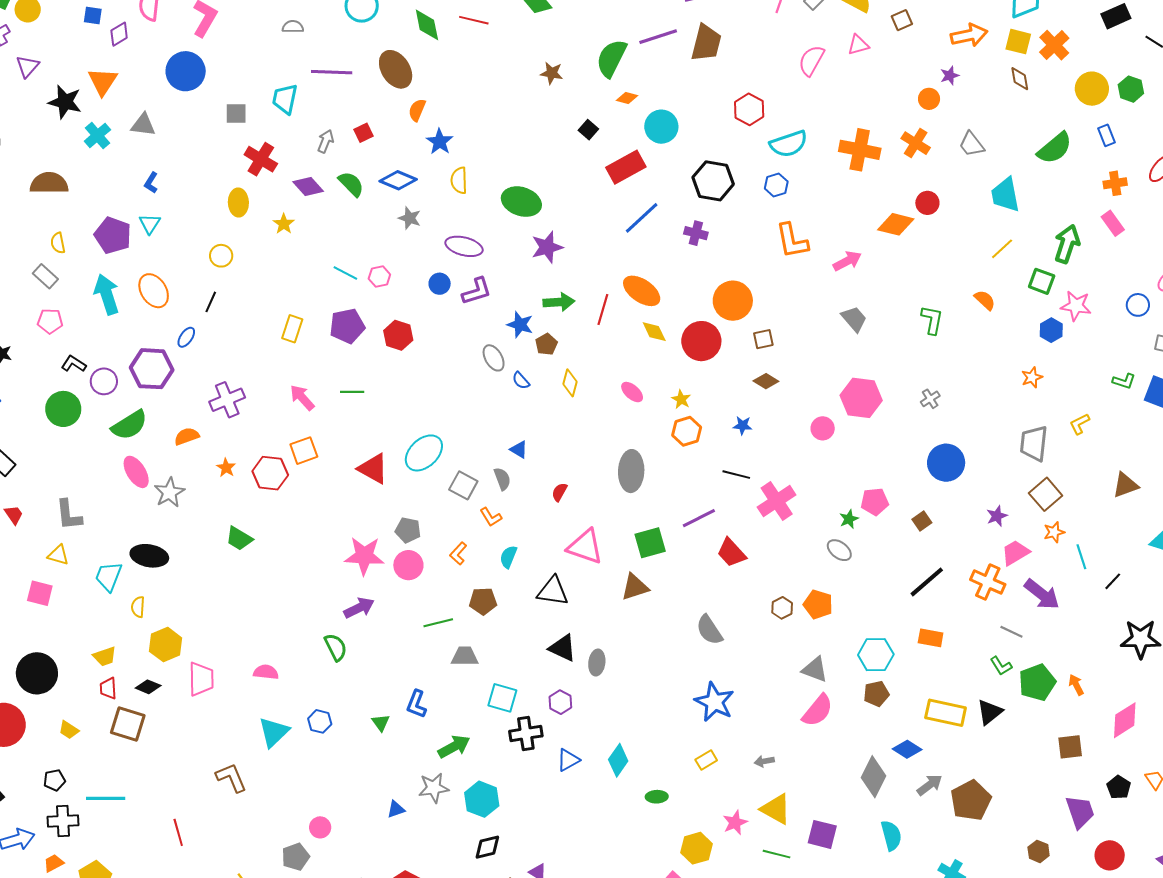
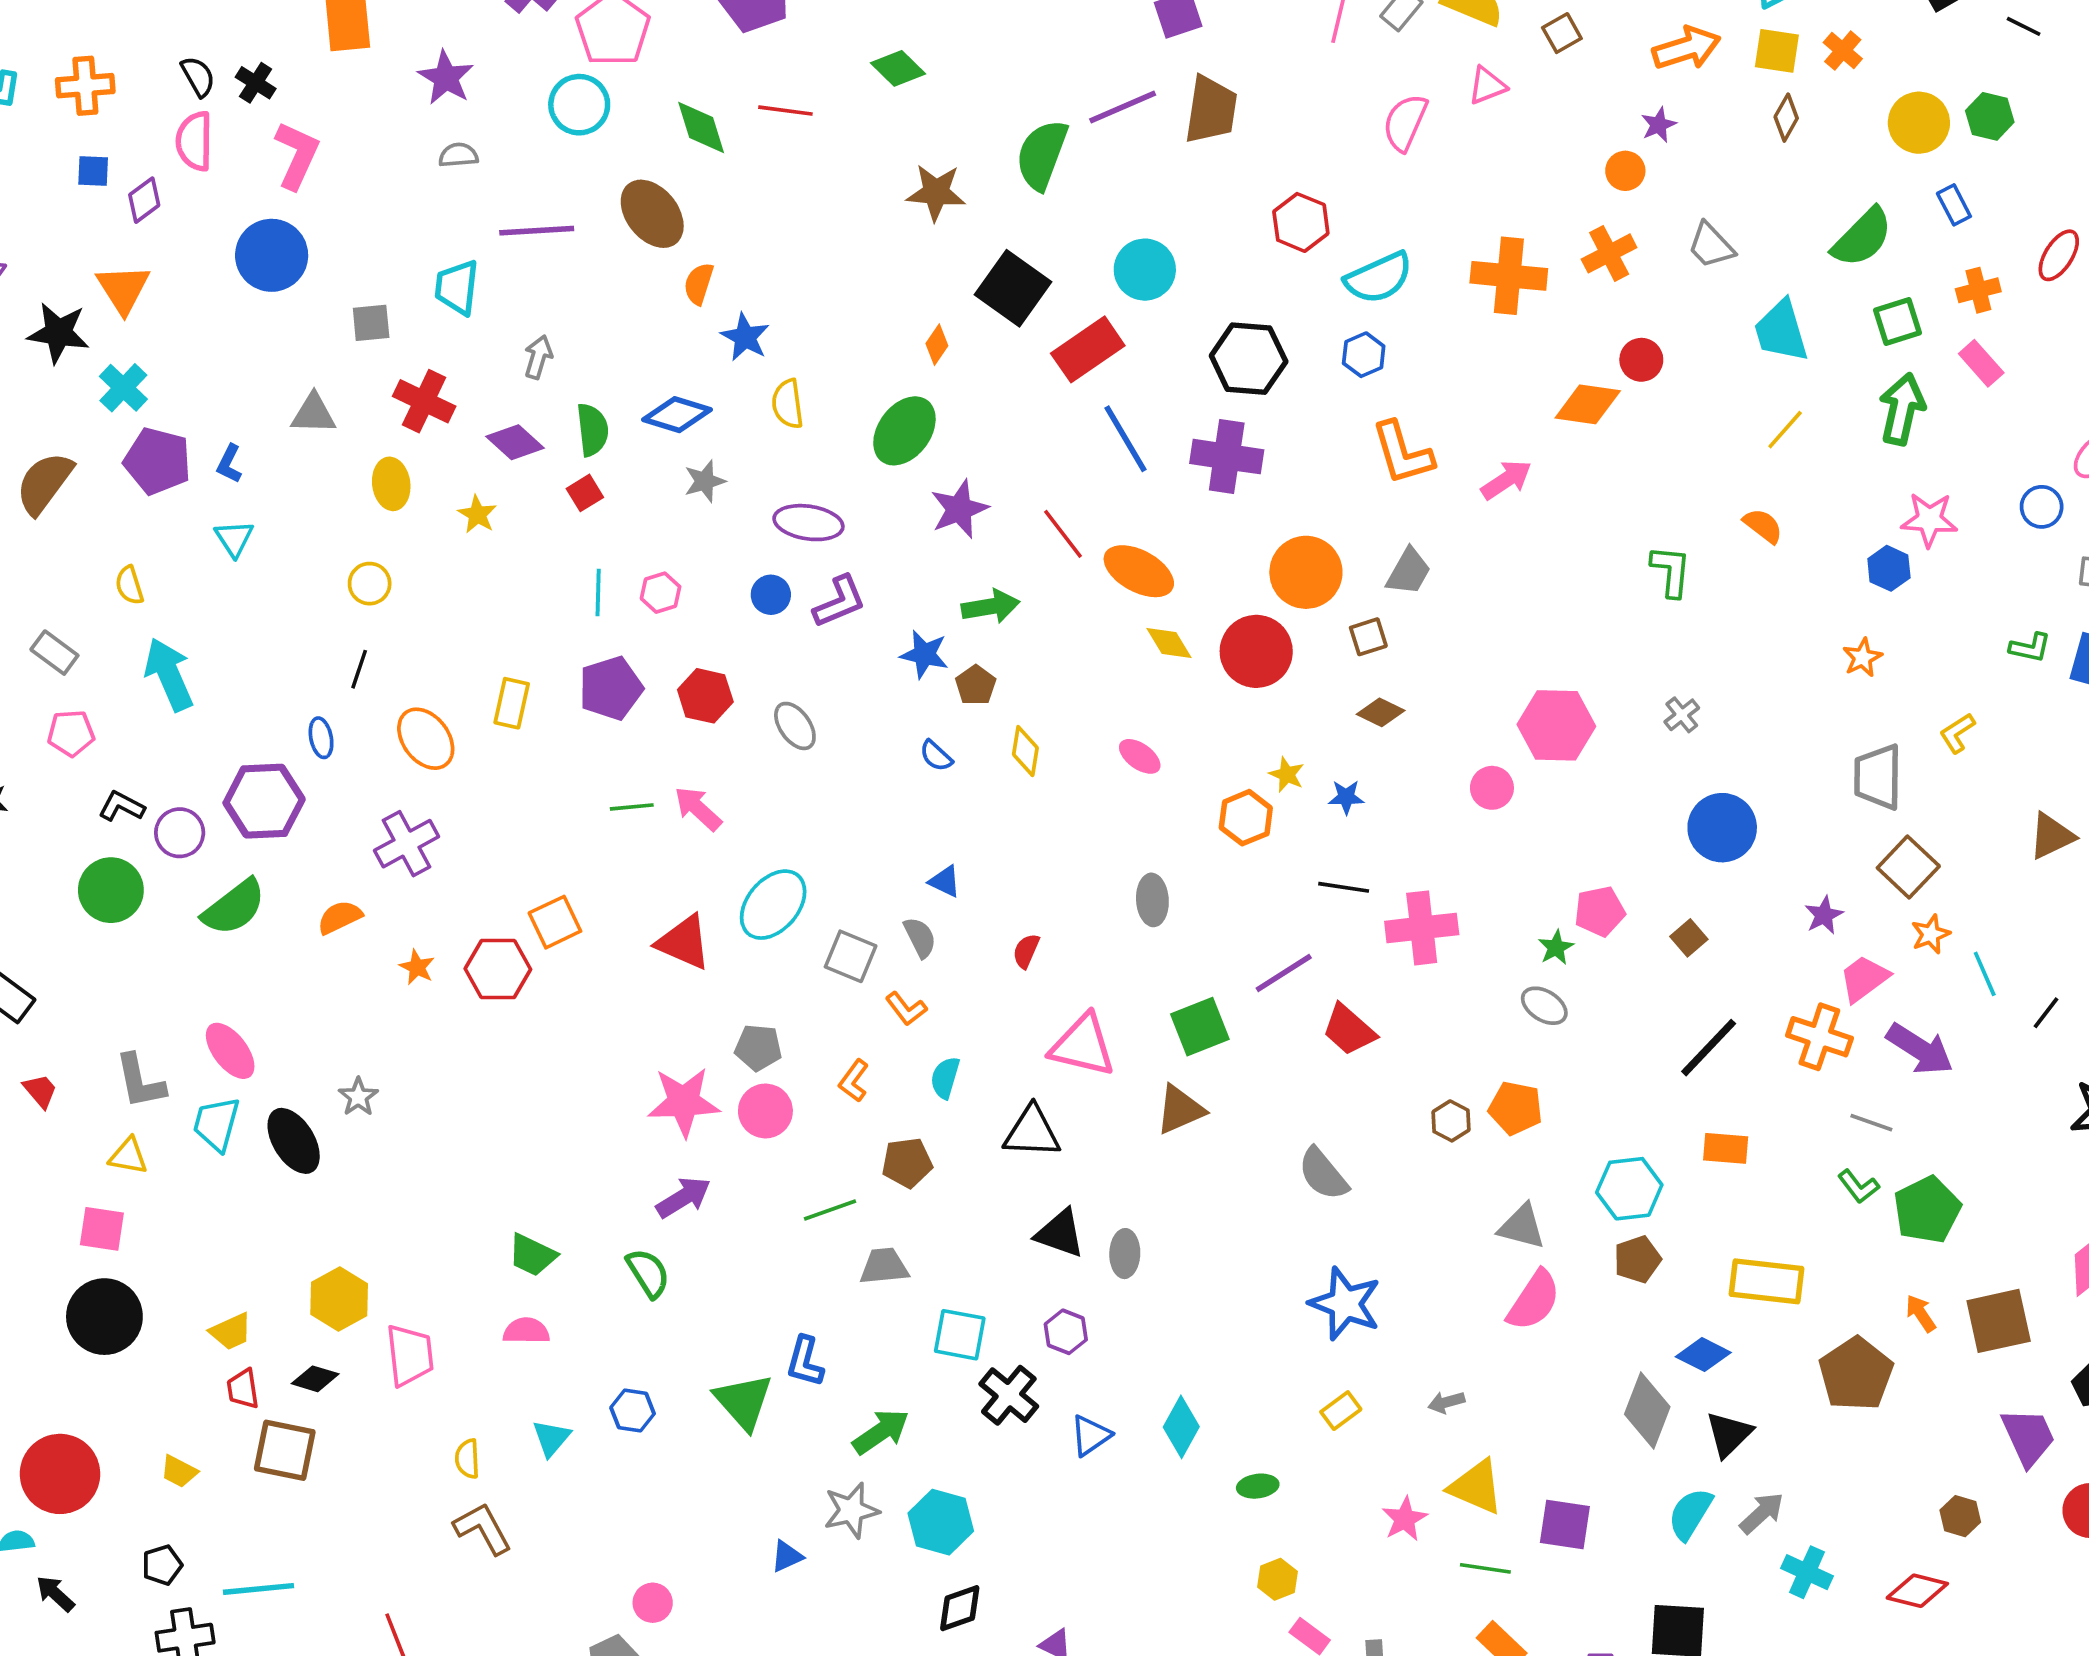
orange cross: (1054, 45) -> (1843, 51), size x0.7
brown star: (552, 73) -> (936, 192), size x1.4
brown diamond: (1020, 79) -> (1786, 118), turned 45
orange diamond: (627, 98) -> (937, 345), moved, turned -65
gray triangle: (143, 125) -> (314, 414), moved
black square: (588, 130) -> (1013, 288), size x2.0
red square: (363, 133) -> (585, 493), moved
orange cross: (916, 143) -> (1609, 253), turned 36
brown semicircle: (49, 183) -> (44, 483), turned -48
green semicircle: (351, 184) -> (592, 430), turned 44
green ellipse: (521, 202) -> (904, 431), turned -66
gray star: (410, 218) -> (705, 481), turned -30
blue line: (642, 218) -> (1126, 439), turned -72
purple cross: (696, 233) -> (1227, 457), size x1.6
purple pentagon: (113, 235) -> (157, 461), moved
yellow semicircle: (58, 243) -> (129, 585), moved
cyan line: (345, 273) -> (598, 592), turned 70
green square: (1042, 281) -> (1898, 321), moved, turned -32
orange ellipse: (154, 291) -> (426, 739), moved
red line: (603, 309) -> (1063, 534), moved, turned -48
gray trapezoid: (854, 319) -> (1409, 572), moved, turned 76
blue ellipse: (186, 337) -> (321, 738), turned -40
gray ellipse: (494, 358) -> (795, 726), moved
pink arrow: (302, 398) -> (698, 809), moved
yellow star: (681, 399) -> (1287, 775), moved
gray ellipse: (631, 471) -> (1152, 900), size x0.7
pink ellipse: (136, 472) -> (230, 1051), moved
gray star: (169, 492) -> (358, 1097), moved, size x0.7
pink cross: (777, 501) -> (1422, 928), turned 33
green trapezoid: (239, 539) -> (532, 1255), moved
black ellipse: (149, 556) -> (294, 1141), turned 54
cyan trapezoid: (109, 576) -> (216, 1124), moved
yellow semicircle: (138, 607) -> (467, 1459), moved
black circle: (37, 673) -> (104, 1317), moved
orange arrow: (1076, 685) -> (1921, 1313), moved
black triangle: (990, 712) -> (1729, 1434), moved
green triangle: (381, 723) -> (743, 1402), size x1.8
cyan triangle: (274, 732) -> (551, 1438), size x0.7
black cross: (526, 734) -> (1009, 1395), turned -36
brown square: (1070, 747) -> (1999, 1321), size x1.4
gray arrow: (930, 785) -> (1762, 1513), moved
brown pentagon: (971, 800) -> (1856, 1374), moved
cyan semicircle: (891, 835) -> (1690, 1514), turned -128
yellow hexagon: (696, 848) -> (1278, 1579), moved, size x0.7

